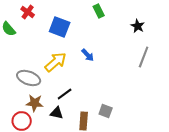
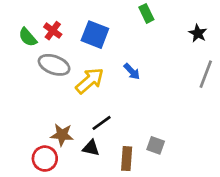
red cross: (28, 12) -> (53, 31), moved
gray ellipse: (29, 78) -> (54, 65), moved

